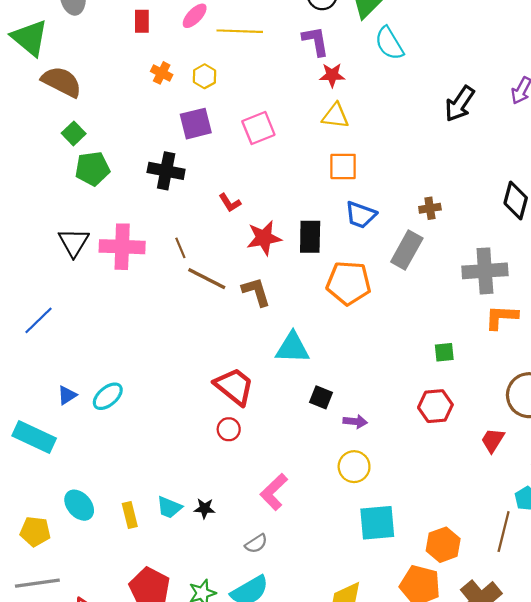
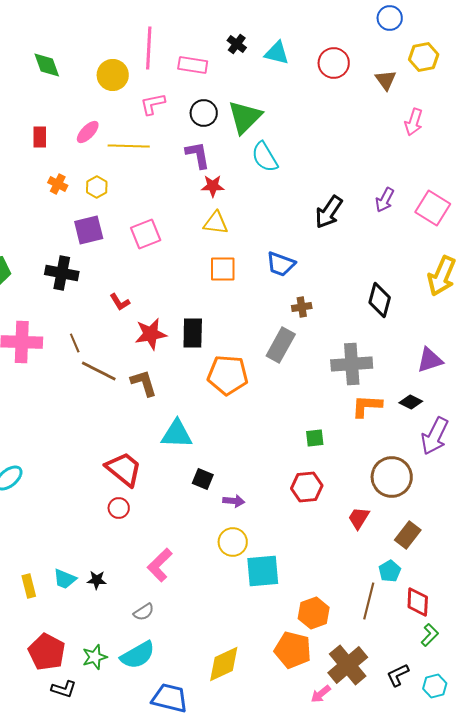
blue trapezoid: (361, 215) -> (281, 264), moved
cyan square: (377, 523) -> (263, 571), moved

